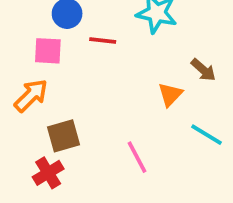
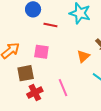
pink square: (48, 51) -> (41, 52), moved
red cross: (48, 173) -> (35, 93), moved

